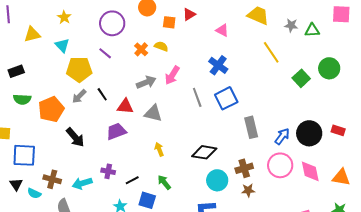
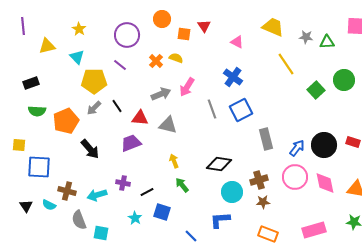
red triangle: (189, 14) -> (204, 26), turned -32
green arrow: (164, 182) -> (182, 185), moved
black triangle: (16, 184) -> (26, 206), moved

